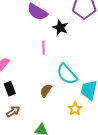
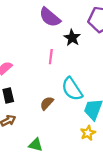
yellow star: (75, 109) -> (88, 133), moved

